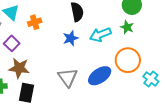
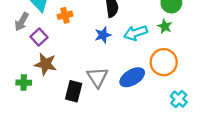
cyan cross: (151, 79) -> (179, 99), moved
black rectangle: (26, 93) -> (74, 91), moved

